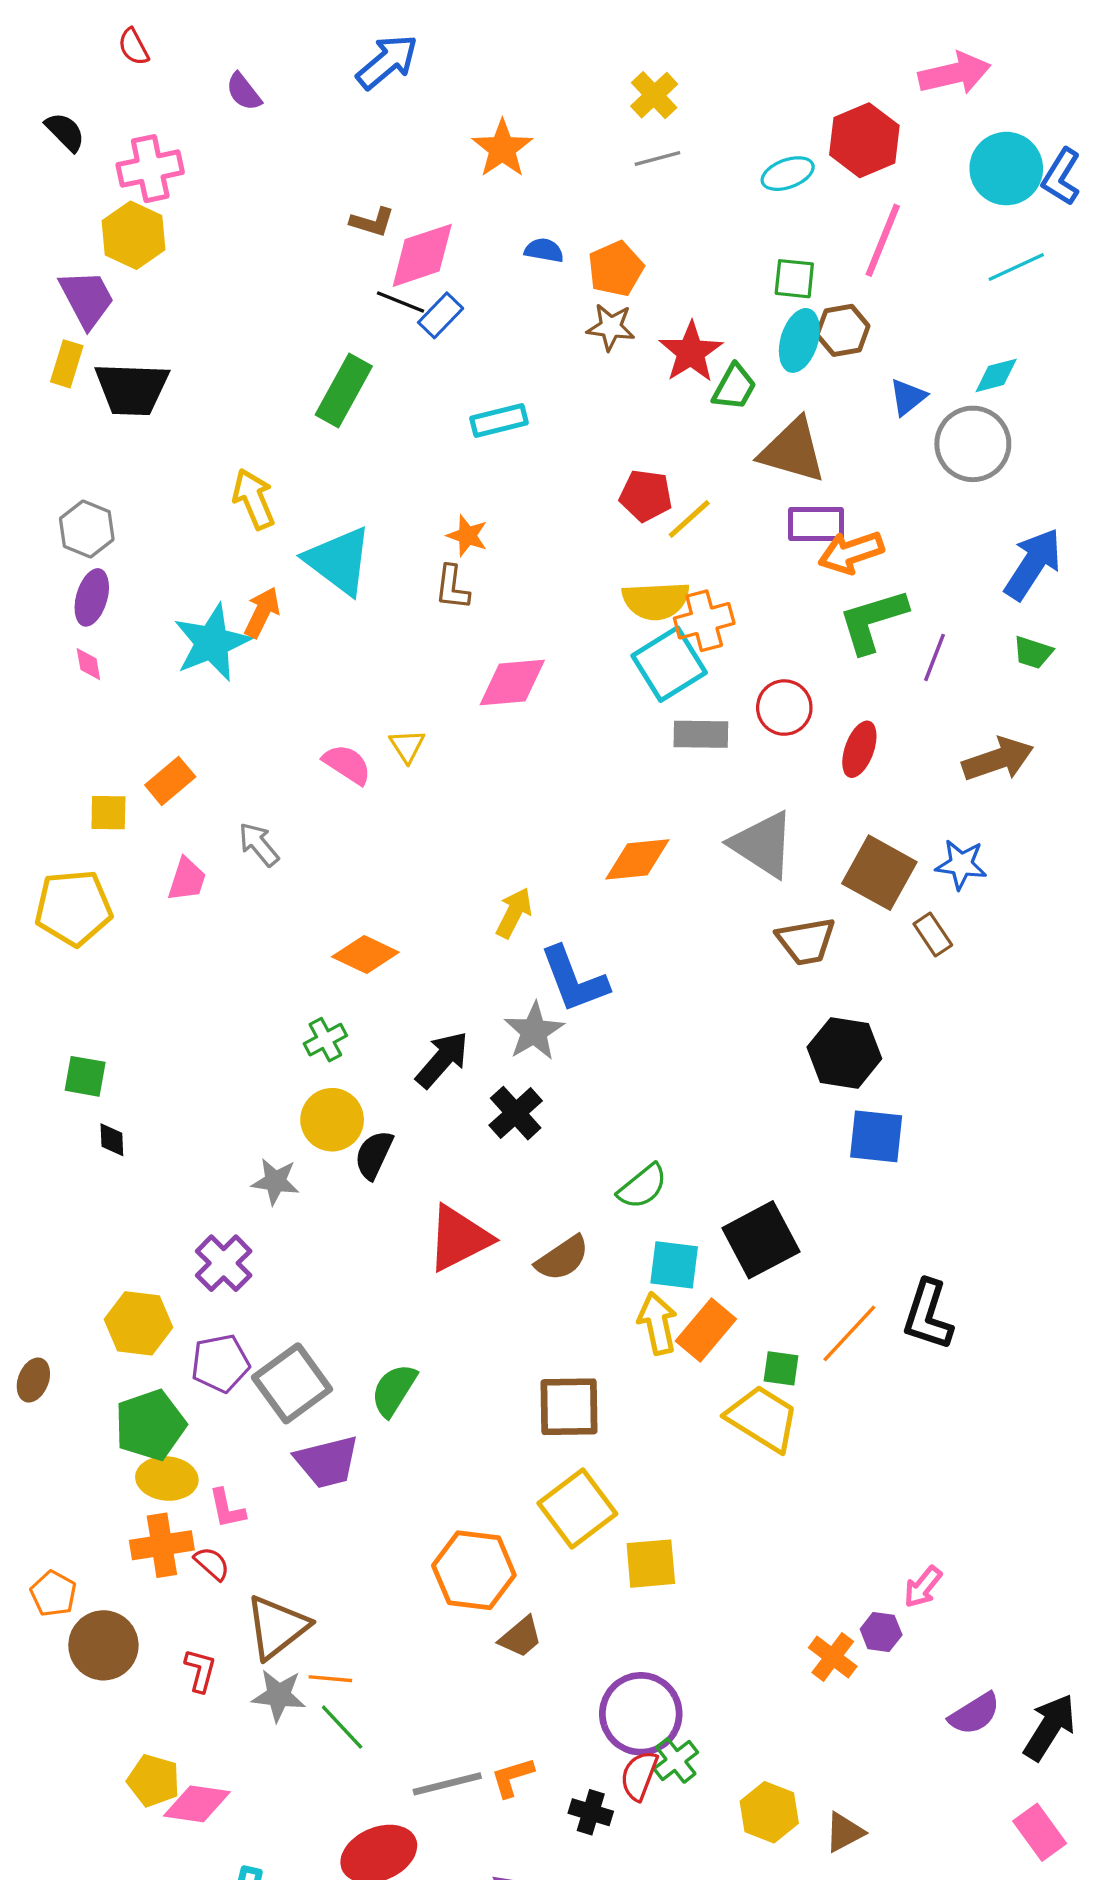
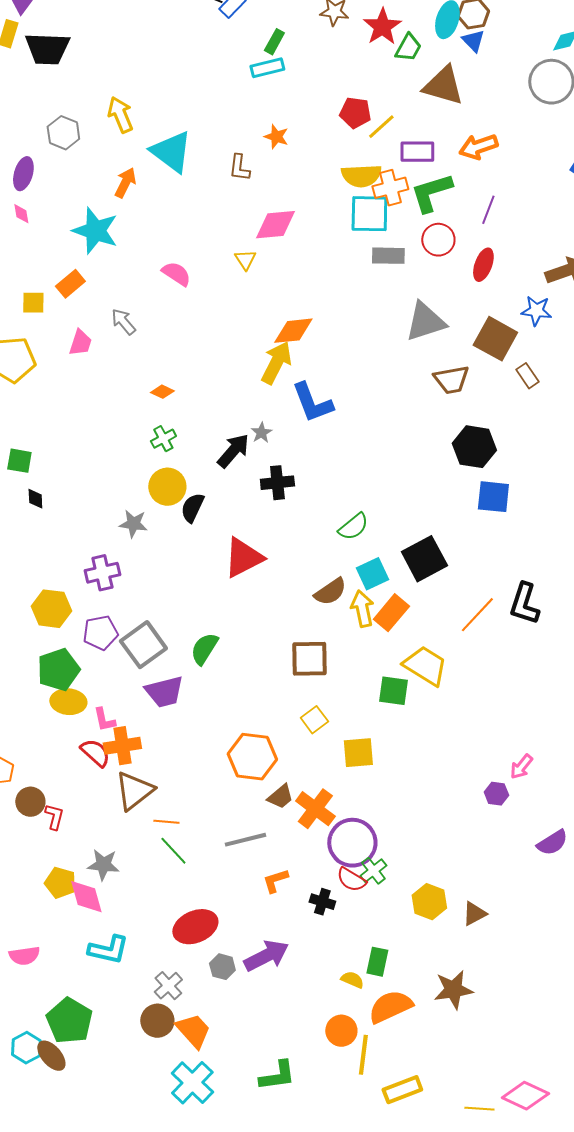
green rectangle: (344, 390) -> (274, 42), moved, size x0.6
blue triangle: (908, 397) -> (473, 41), moved, turned -35
purple rectangle: (816, 524) -> (417, 152), moved
gray hexagon: (87, 529) -> (63, 133), moved
orange star: (467, 536) -> (276, 137), moved
green L-shape: (873, 621) -> (431, 193), moved
cyan star: (212, 642) -> (95, 231), moved, turned -30
purple line: (934, 657) -> (488, 210), moved
cyan square: (669, 664) -> (369, 214), turned 33
yellow triangle: (407, 746) -> (245, 260), moved
gray triangle: (763, 844) -> (425, 322), turned -51
orange diamond: (637, 859) -> (293, 331), moved
blue star: (961, 864) -> (536, 311), moved
yellow arrow: (514, 913) -> (276, 363), size x1.4
orange diamond: (365, 955) -> (162, 392), moved, size x0.6
gray star: (534, 1031) -> (261, 433), moved, size x0.6
black cross: (516, 1113) -> (277, 483), turned 36
brown semicircle: (562, 1258) -> (330, 592), moved
purple cross: (224, 1263) -> (102, 573), turned 32
cyan square: (674, 1265) -> (372, 574), turned -32
green square: (781, 1368) -> (393, 691), moved, size x1.4
yellow square: (577, 1509) -> (314, 720), size x0.6
orange cross: (162, 1545) -> (122, 746), moved
red semicircle: (212, 1564) -> (95, 753), size x1.4
brown circle: (103, 1645) -> (30, 802), size x0.7
orange cross: (833, 1657) -> (315, 809), moved, size x1.4
red L-shape: (200, 1670) -> (54, 817), moved
gray star: (279, 1695) -> (103, 865), moved
red semicircle: (639, 1776) -> (351, 880), turned -80
gray line: (447, 1784) -> (245, 840), moved
pink diamond: (197, 1804) -> (86, 897), turned 66

